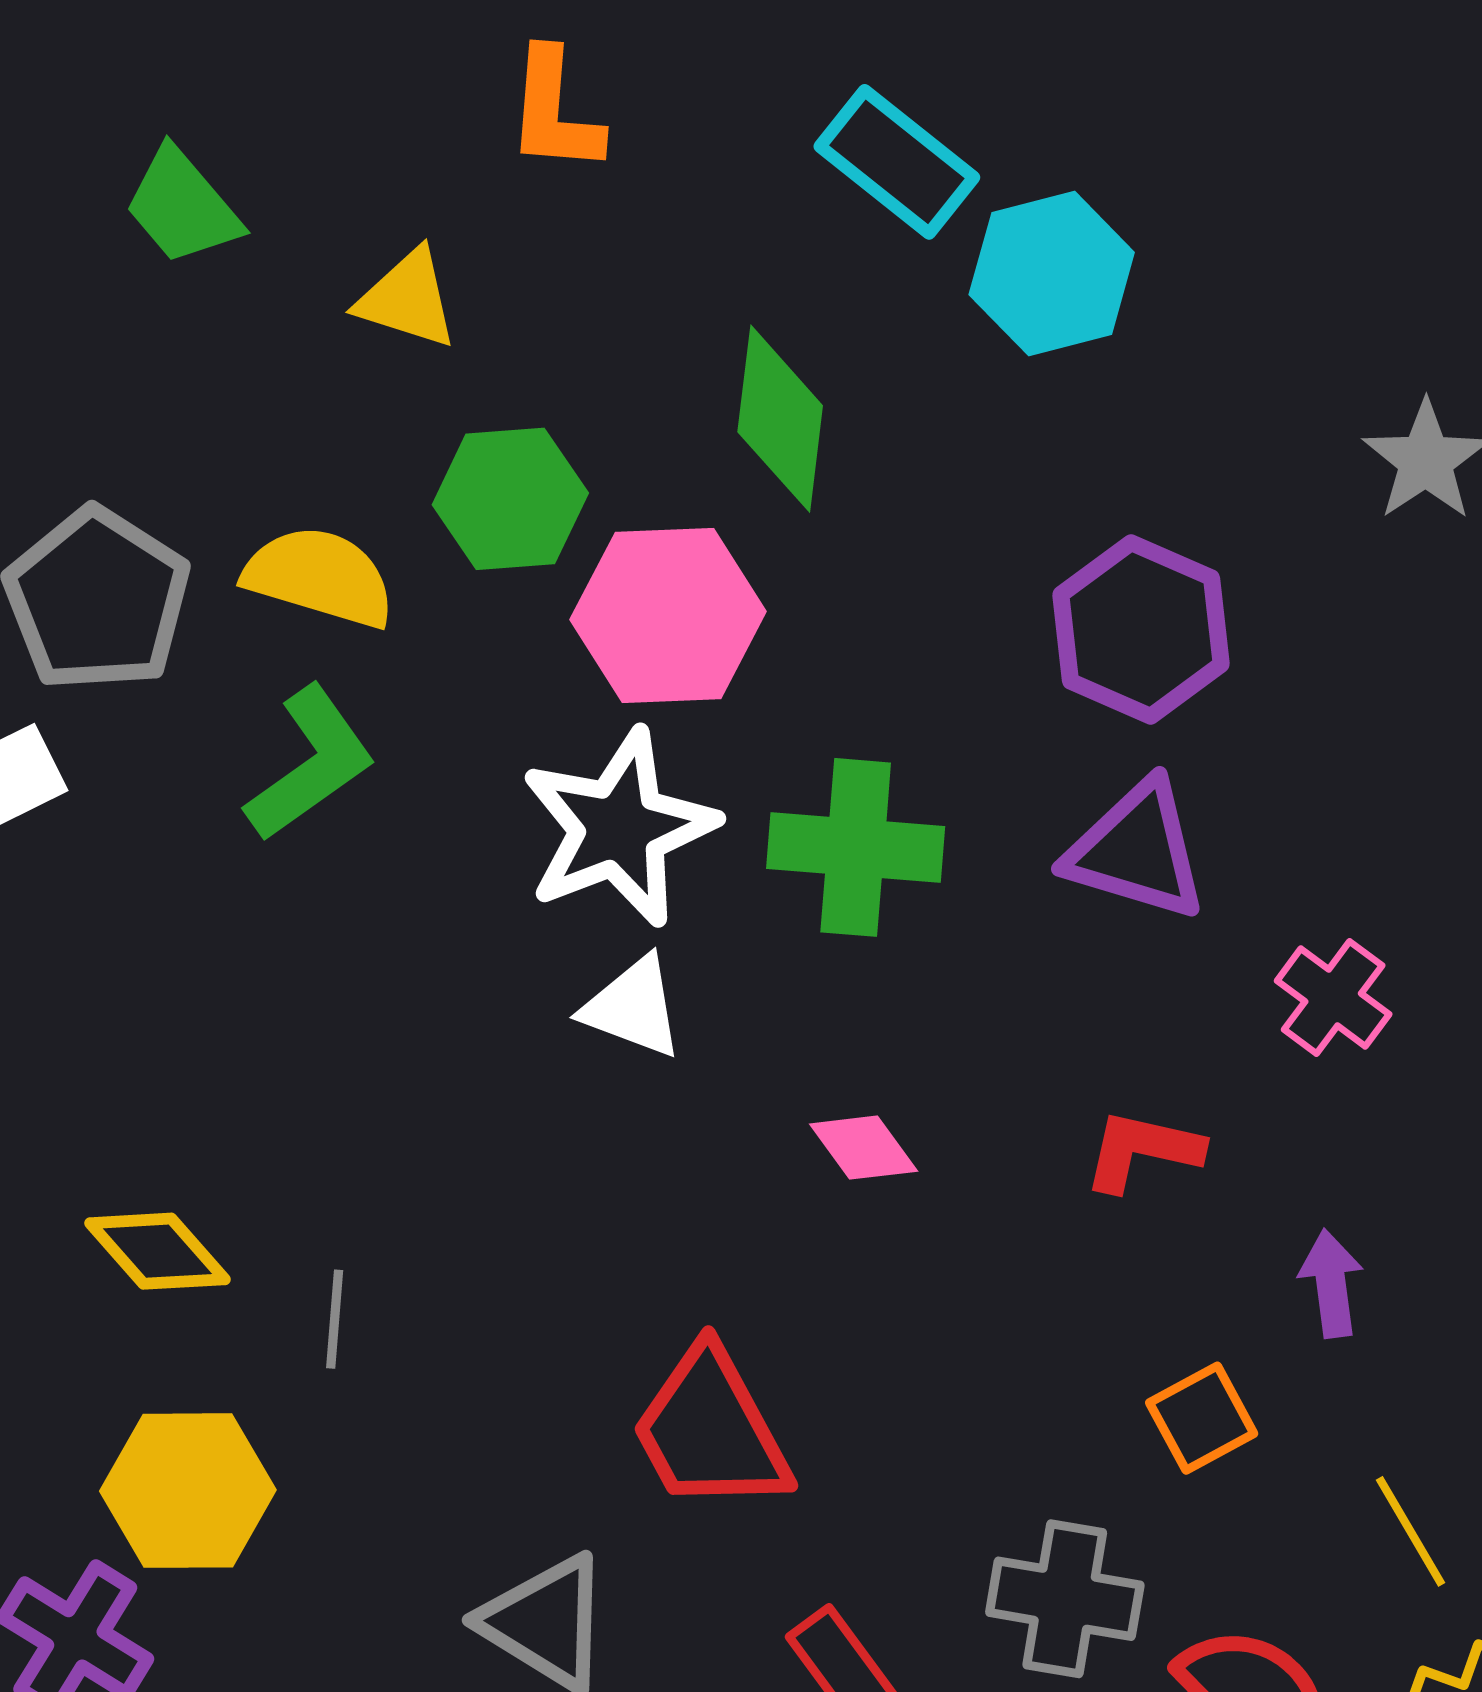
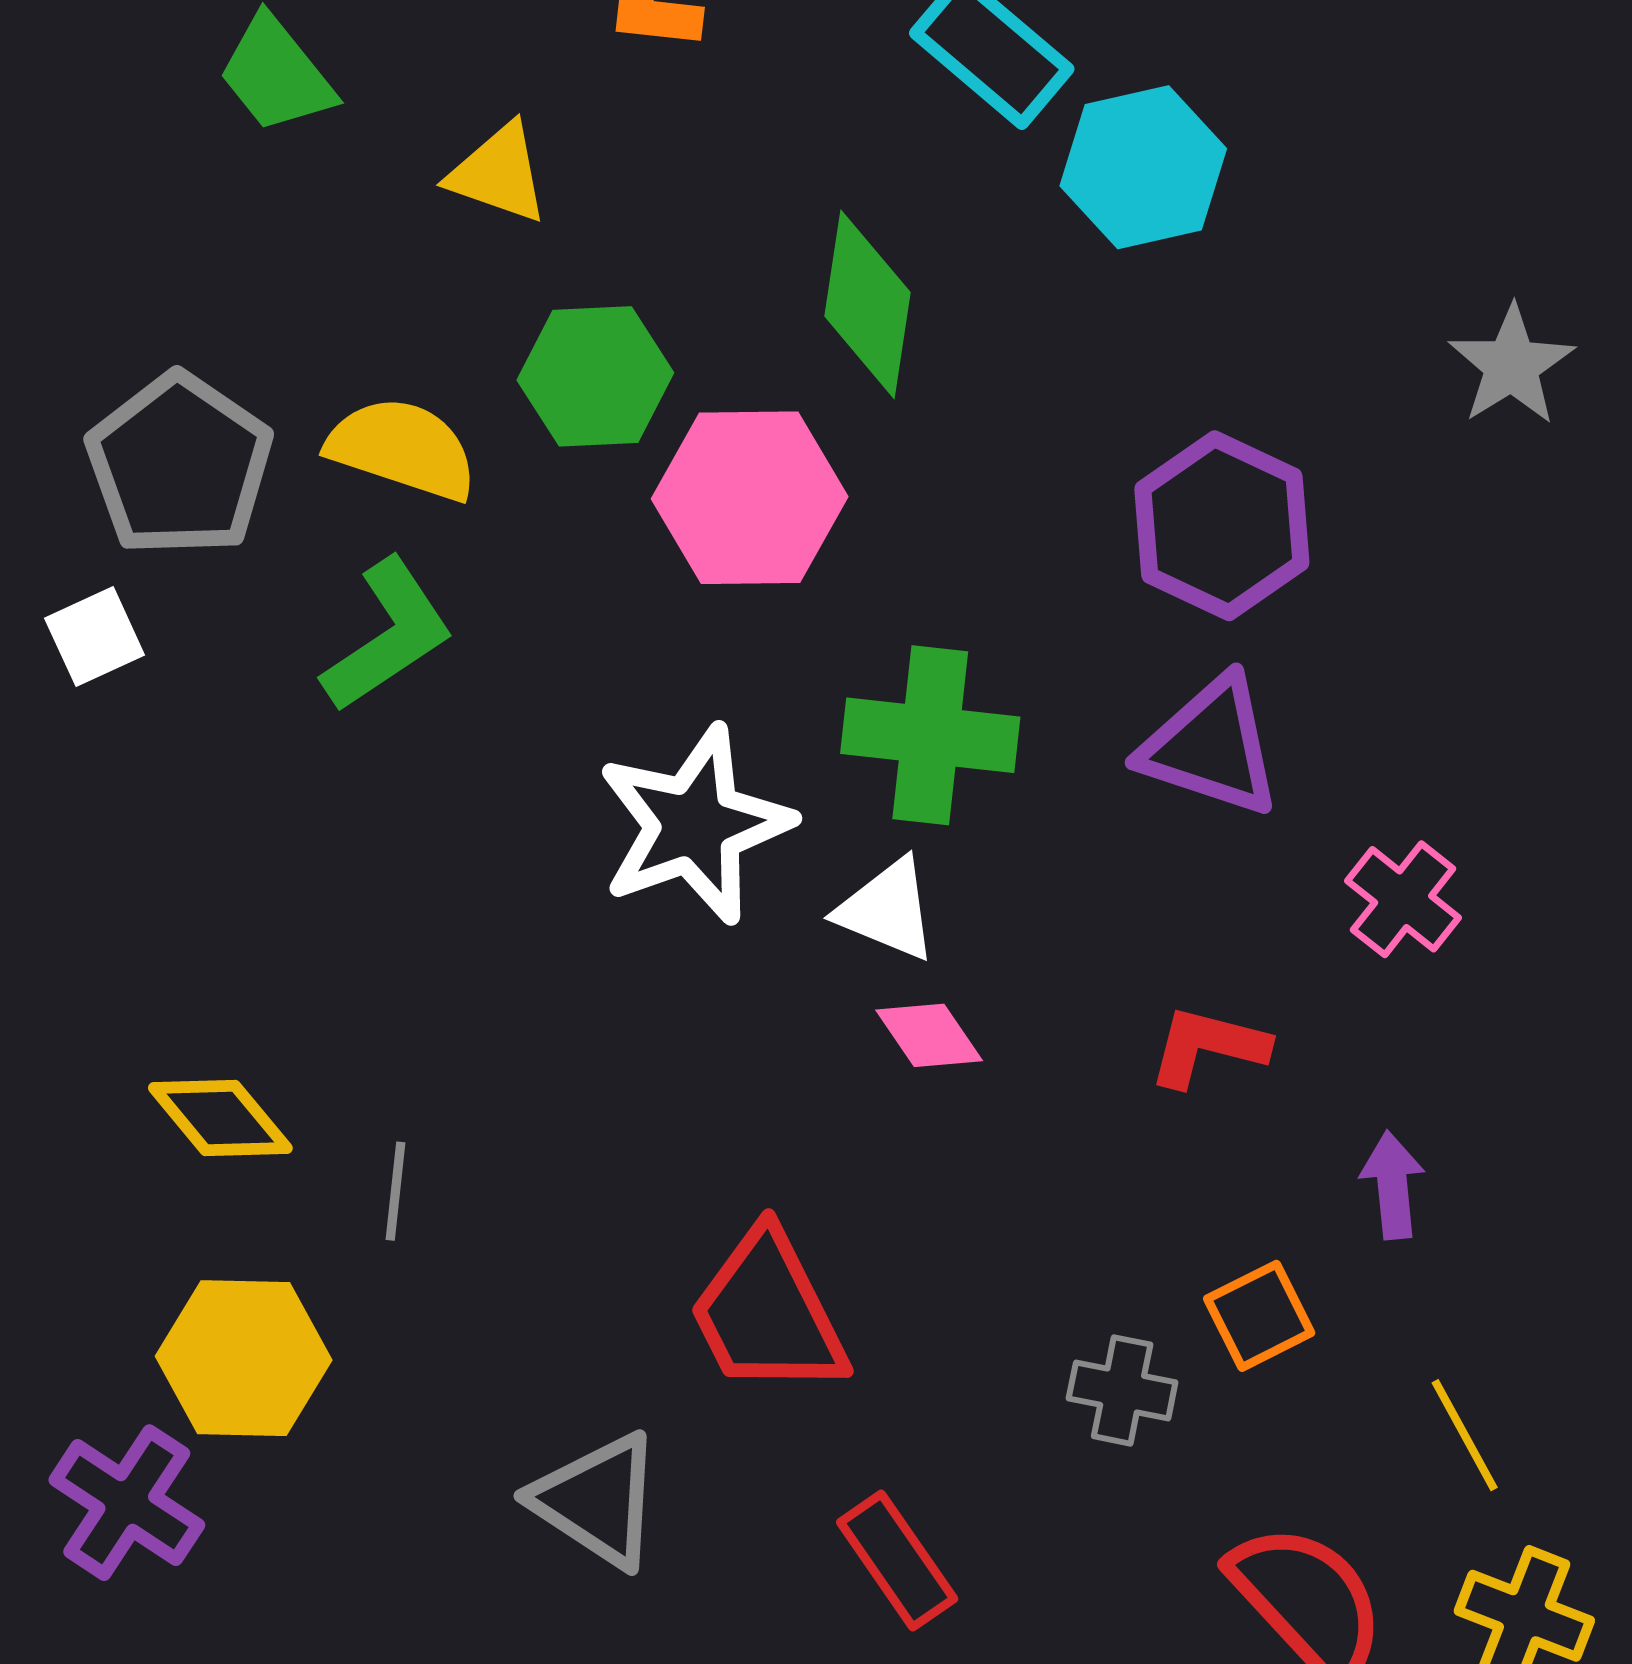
white star: (619, 828) -> (694, 825), moved
white triangle: (633, 1007) -> (887, 910), moved
gray cross: (1065, 1599) -> (1122, 1390), moved, size x0.7

